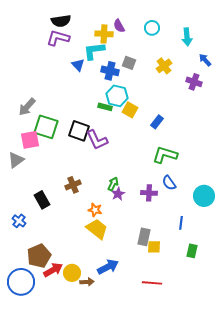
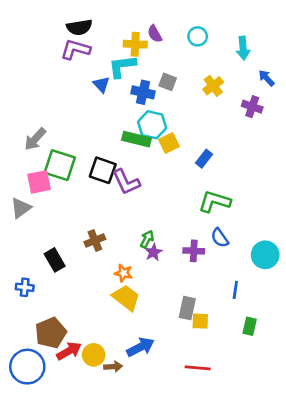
green rectangle: (105, 107) -> (136, 139), size x1.5
yellow square: (130, 110) -> (169, 143), turned 35
blue cross: (19, 221) -> (25, 287), turned -32

